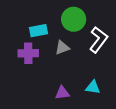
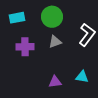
green circle: (74, 19) -> (52, 17), moved
cyan rectangle: (38, 31) -> (17, 18), moved

